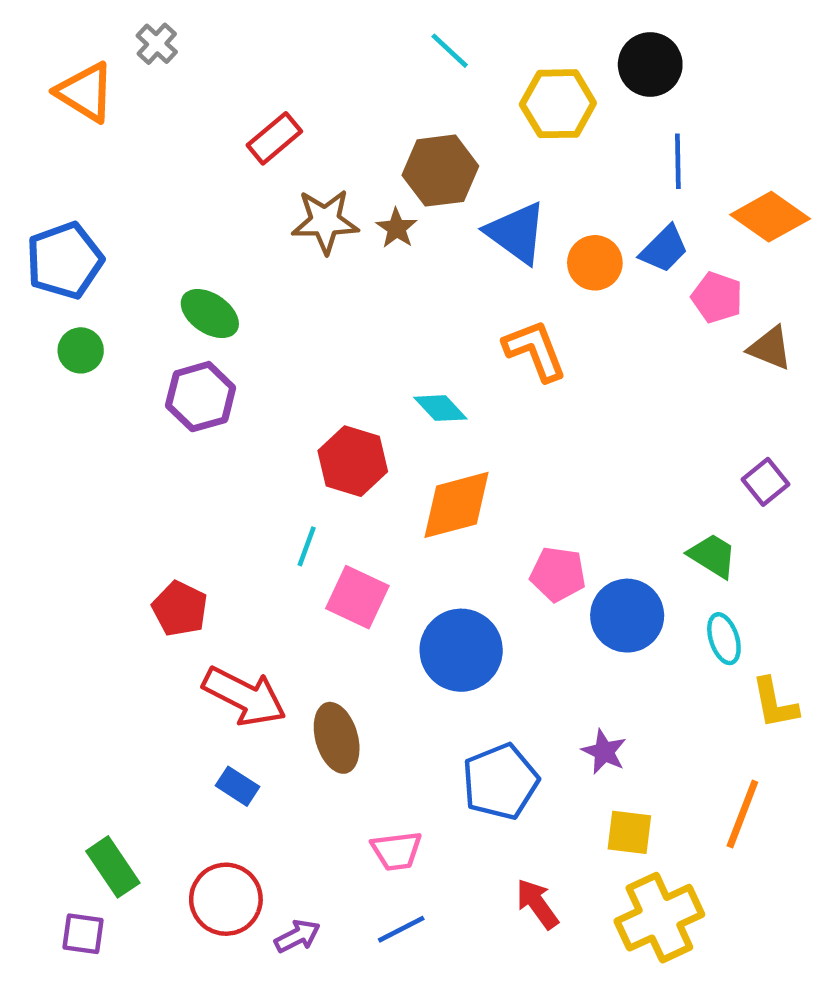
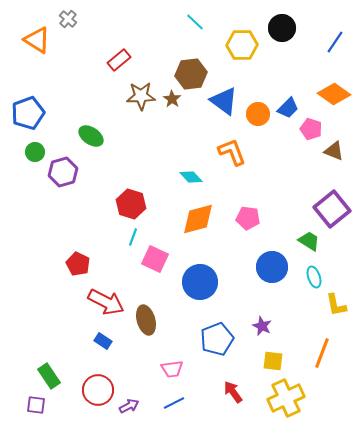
blue line: (678, 161) -> (335, 42), moved, turned 35
purple hexagon: (201, 397) -> (63, 172), moved
red hexagon: (353, 461) -> (131, 204), moved
purple square: (765, 482) -> (332, 209), size x1.8
pink pentagon: (558, 574) -> (248, 218), moved

